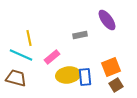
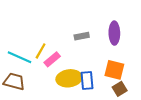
purple ellipse: (107, 20) -> (114, 33), moved, turned 35
yellow line: (29, 38) -> (41, 51), moved, turned 42
orange square: (111, 67) -> (114, 70), turned 36

